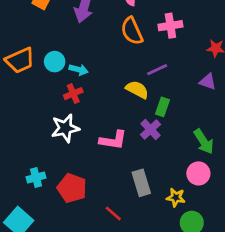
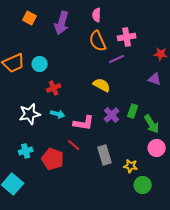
cyan arrow: (79, 70) -> (58, 114), moved
purple line: (157, 70) -> (117, 59), moved
green rectangle: (162, 107) -> (133, 111), moved
white star: (65, 128) -> (30, 114), moved
pink circle: (198, 173) -> (157, 148), moved
red line: (113, 213) -> (74, 145), moved

